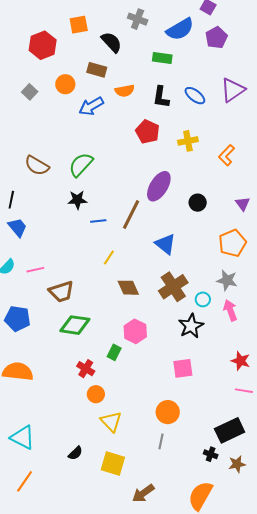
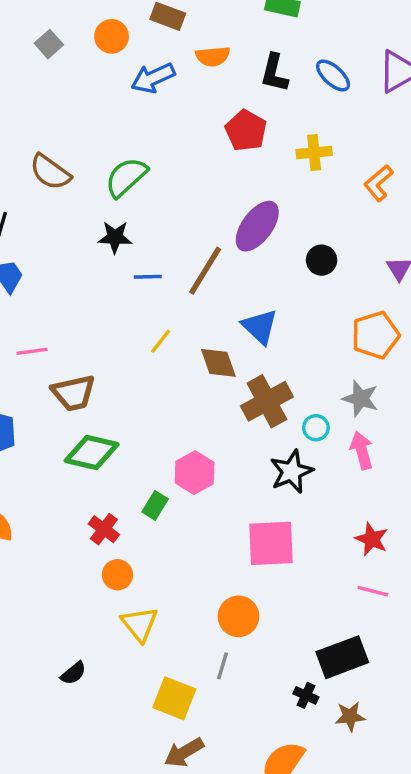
brown diamond: (128, 288) -> (218, 363), moved
pink square: (183, 368) -> (271, 543), size x1.4
yellow square: (113, 464) -> (174, 698), moved

